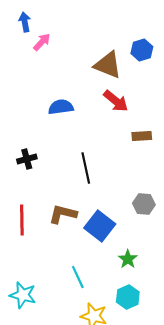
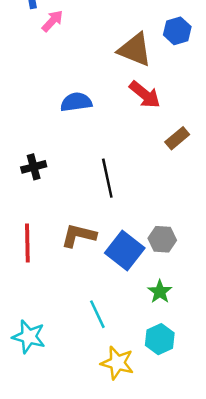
brown rectangle: (142, 136) -> (177, 138), turned -36
gray hexagon: (144, 204) -> (162, 239), moved

